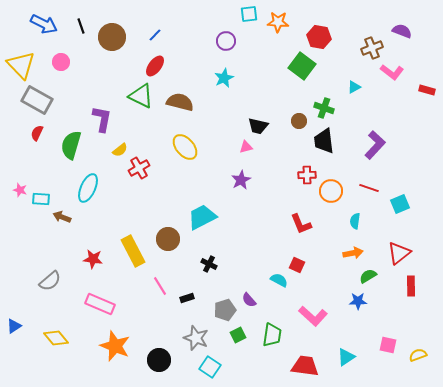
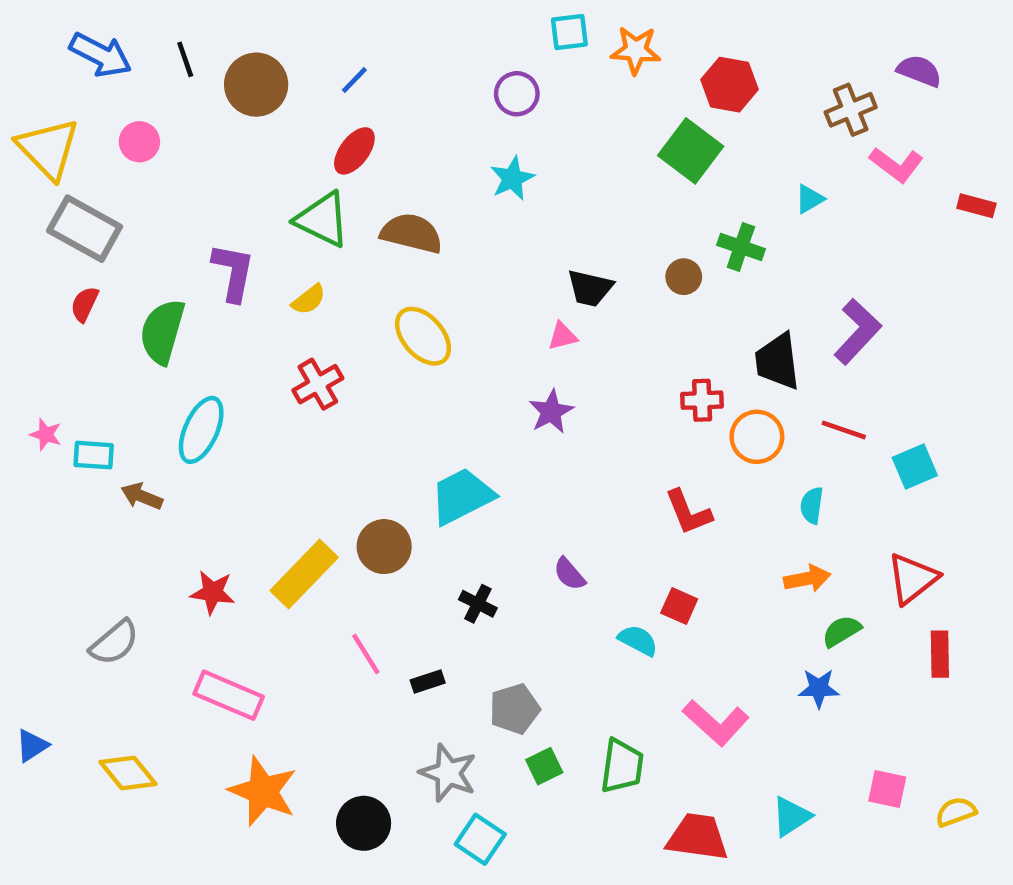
black trapezoid: (324, 141) -> (778, 361), moved
yellow semicircle: (120, 150) -> (309, 300), moved
yellow rectangle: (133, 251) -> (304, 574), turned 72
purple semicircle: (249, 300) -> (569, 574), moved

